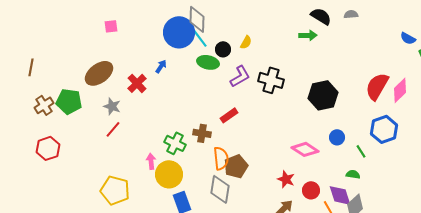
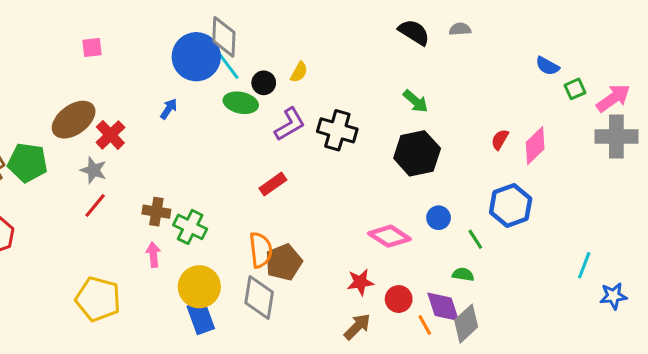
green arrow: (308, 35) -> (416, 101), moved, turned 42
red cross: (137, 83) -> (110, 135), moved
red semicircle: (377, 86) -> (500, 140), size x0.5
brown cross: (202, 133) -> (156, 212), moved
yellow circle: (169, 174) -> (199, 287), moved
red star: (286, 179) -> (360, 282), turned -30

